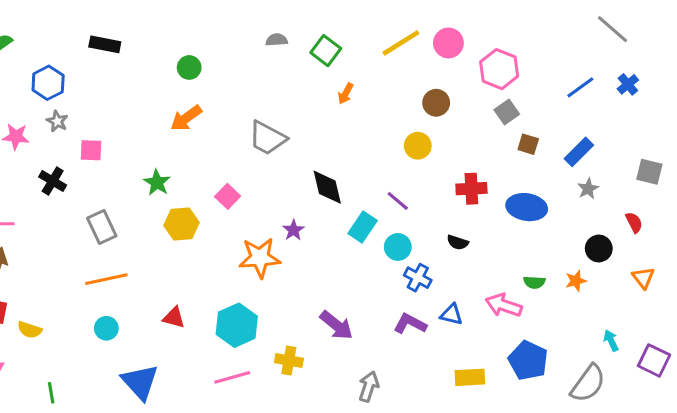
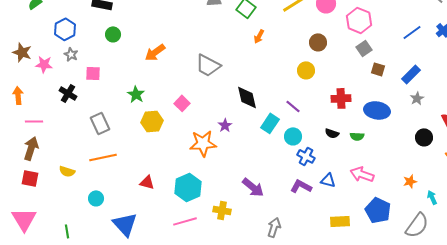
green circle: (189, 67) -> (113, 34), moved
orange star: (576, 281) -> (410, 181), moved
green semicircle: (534, 282) -> (357, 136), moved
cyan circle: (106, 328) -> (96, 198), moved
yellow semicircle: (30, 330) -> (67, 171), moved

